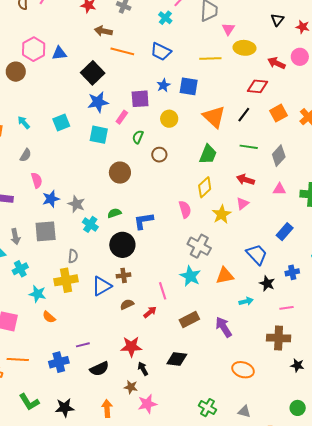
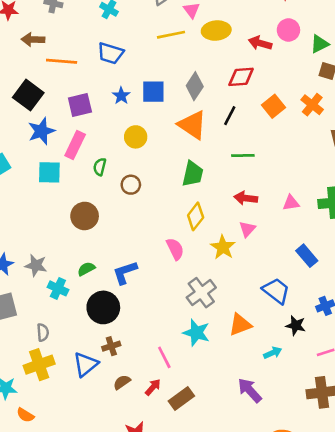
yellow line: (210, 59) -> (171, 35), moved
purple square: (140, 99) -> (80, 105), moved
pink rectangle: (122, 117) -> (75, 145), size x1.5
gray diamond: (279, 156) -> (195, 86), moved
blue rectangle: (285, 232) -> (307, 256), turned -72
gray cross: (199, 246) -> (201, 293), turned 35
brown rectangle: (189, 320) -> (181, 399), moved

